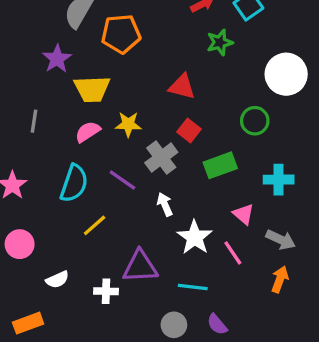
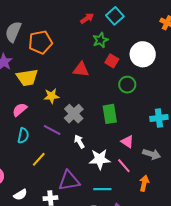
red square: (189, 131) -> (112, 61), moved
pink semicircle: (88, 132) -> (20, 110), moved
green rectangle: (220, 165) -> (110, 114), turned -72
cyan cross: (279, 180) -> (159, 118), moved
cyan semicircle: (74, 183) -> (23, 136), size x0.7
white star: (195, 237) -> (100, 159), turned -30
orange arrow: (280, 279) -> (144, 183), moved

